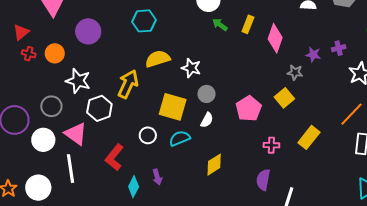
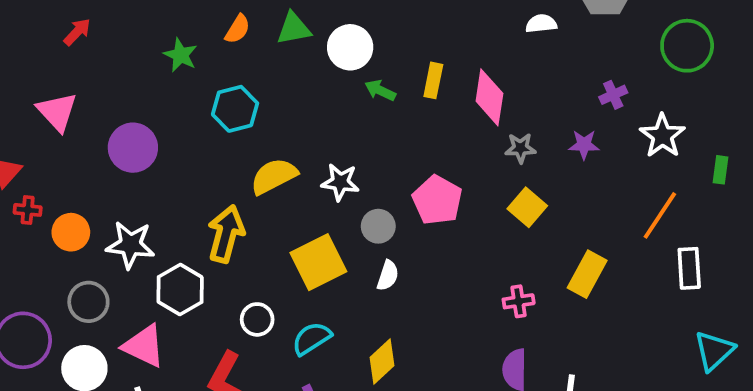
orange circle: (55, 53) -> (71, 232), moved
purple star: (313, 55) -> (584, 145), moved
gray star: (295, 72) -> (520, 148), moved
yellow square: (173, 107) -> (318, 262), turned -32
pink pentagon: (249, 109) -> (437, 200), moved
white circle: (148, 135) -> (257, 319), moved
cyan semicircle: (180, 138) -> (312, 338), moved
yellow diamond: (214, 165) -> (382, 361), moved

